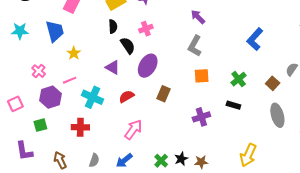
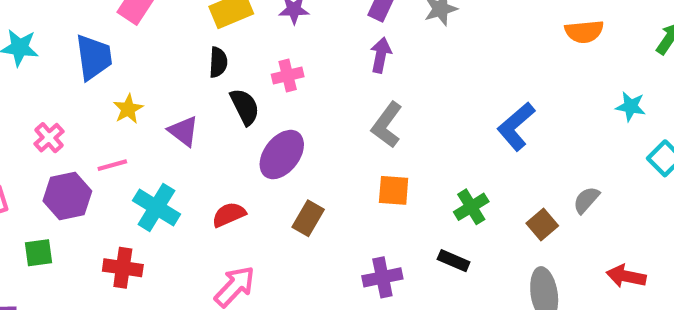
purple arrow: (198, 17) -> (381, 55), moved, turned 49
purple triangle: (113, 67) -> (183, 131), moved

